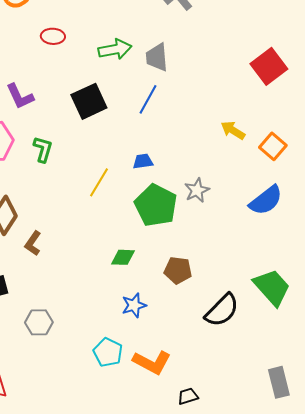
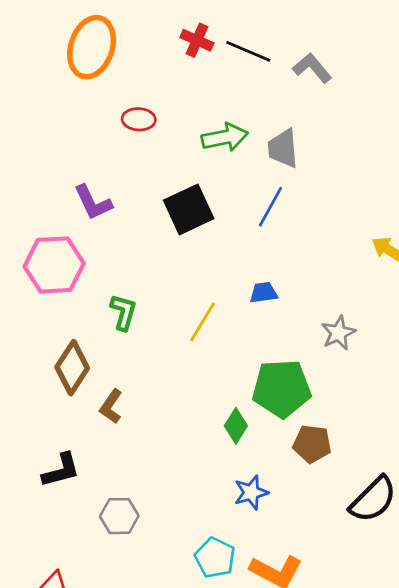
green L-shape: (43, 149) -> (123, 312), moved
green pentagon: (156, 205) -> (282, 388), moved, turned -30
green diamond: (123, 257) -> (236, 426), turned -60

